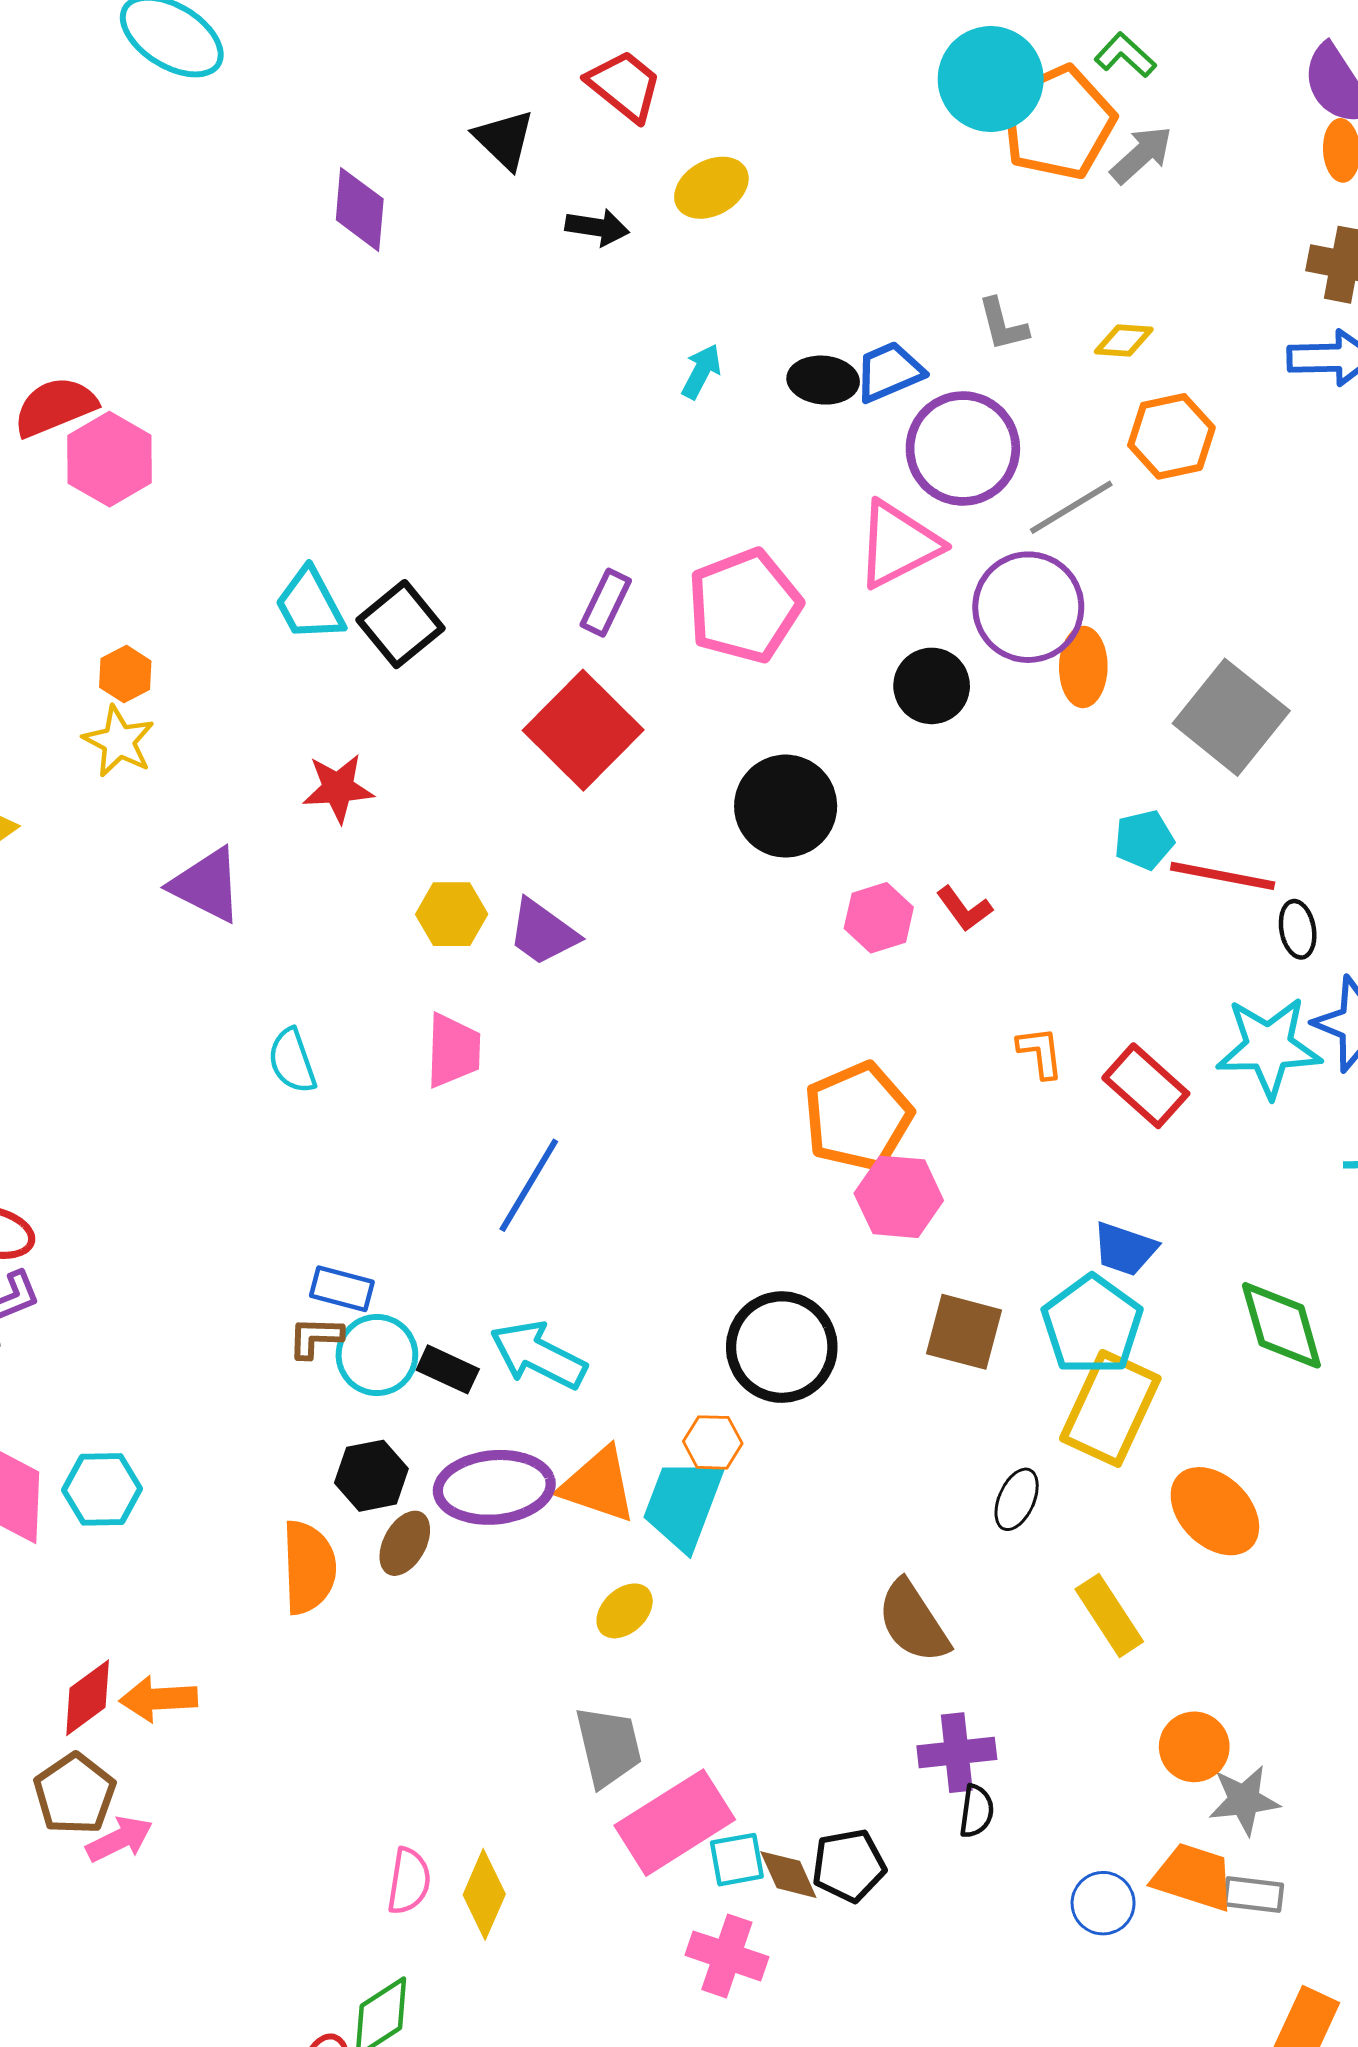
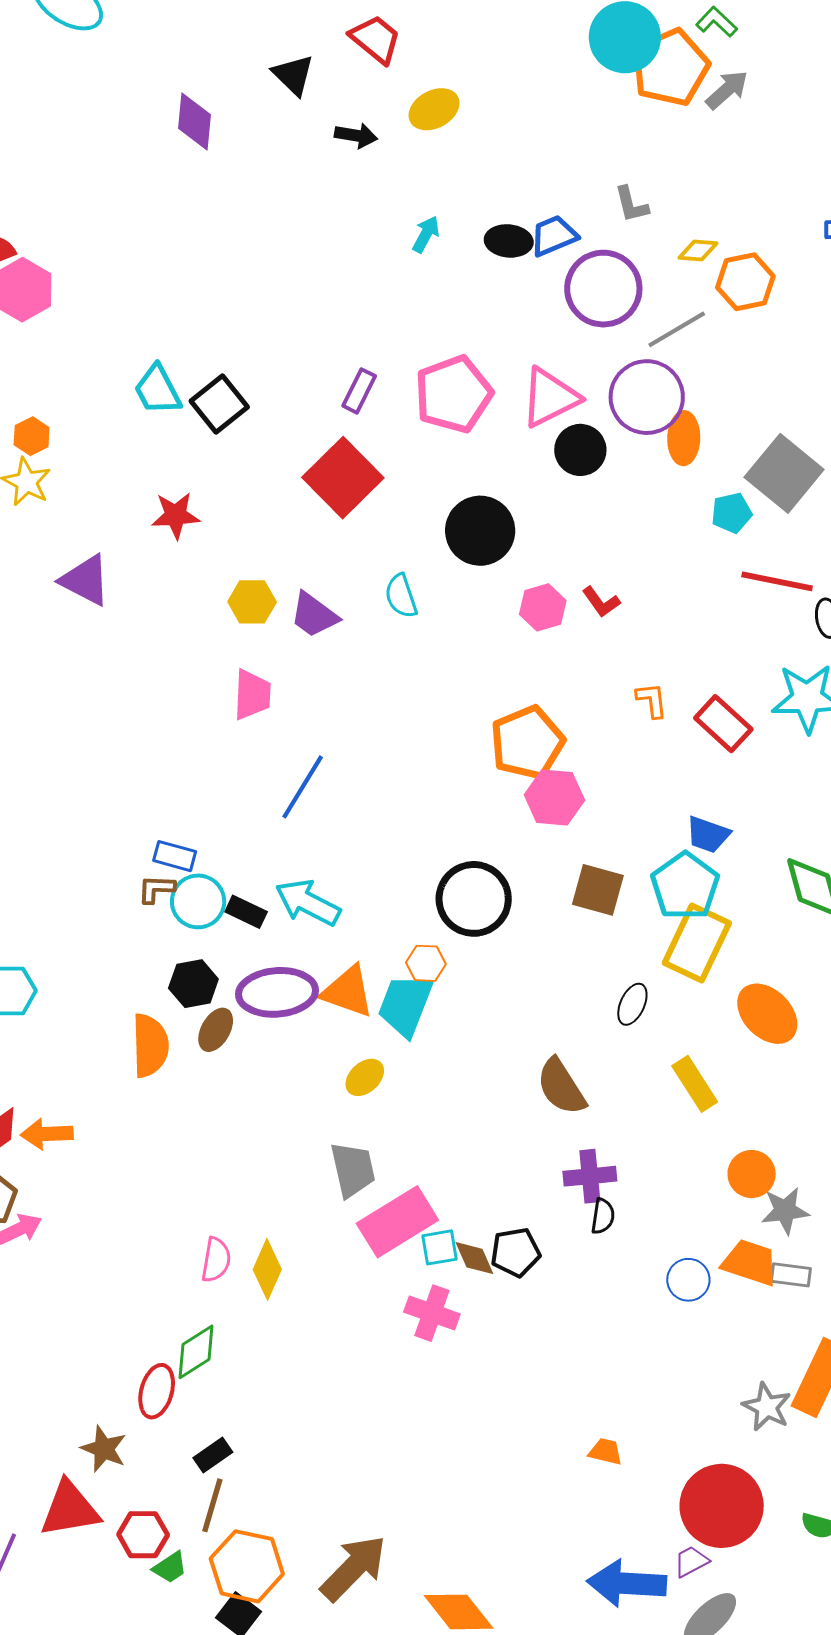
yellow diamond: (1124, 340) -> (698, 250), moved
pink triangle: (898, 544) -> (550, 398), moved
cyan pentagon: (1144, 840) -> (732, 513), moved
cyan semicircle: (292, 1061) -> (401, 596), moved

